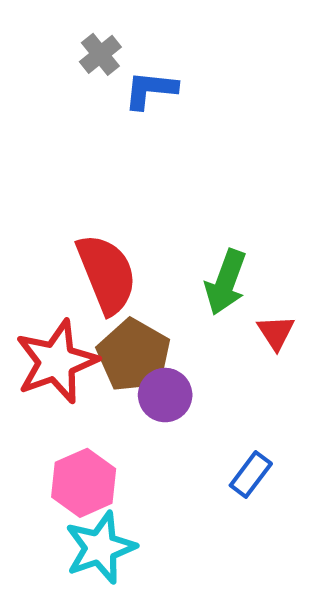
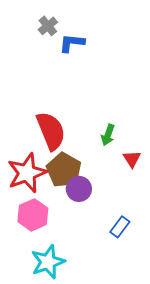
green arrow: (226, 282) -> (108, 135), size x0.7
pink hexagon: (84, 483) -> (33, 215), moved

